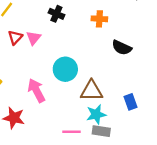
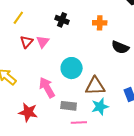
gray rectangle: (101, 131) -> (69, 106), moved

